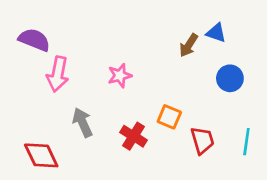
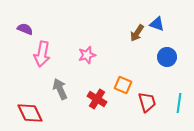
purple semicircle: (34, 40) -> (25, 29), size x0.7

